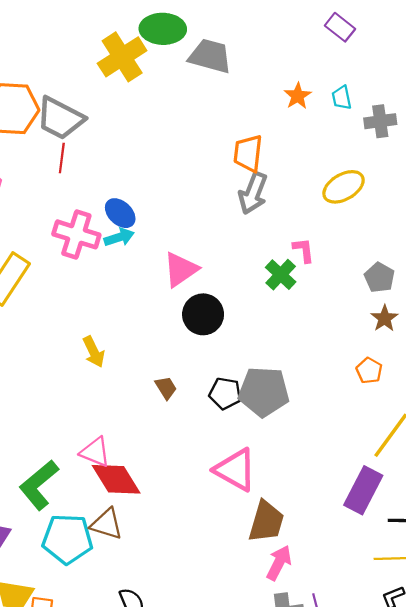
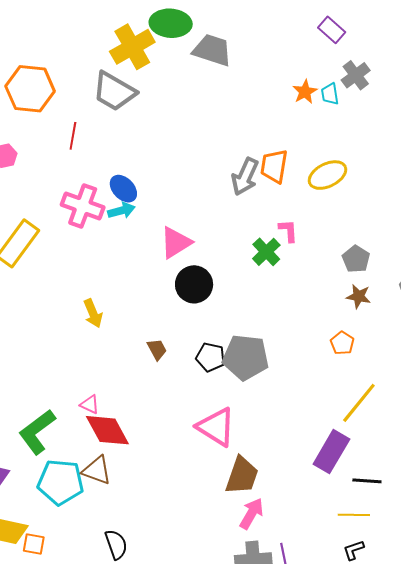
orange star: (298, 96) -> (305, 92), moved
gray trapezoid: (60, 118) -> (114, 91), moved
gray cross: (380, 121) -> (356, 75), moved, turned -32
orange trapezoid: (248, 153) -> (274, 166), moved
brown star: (384, 318) -> (359, 296), turned -30
pink triangle: (95, 452) -> (90, 404), size x0.7

